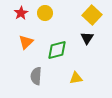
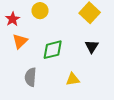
red star: (21, 13) -> (13, 19), moved
black triangle: (87, 38) -> (92, 47), moved

